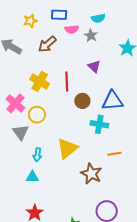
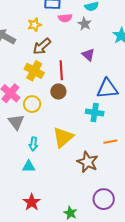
yellow star: (30, 21) -> (35, 25), moved
brown arrow: (47, 44) -> (42, 46), moved
brown circle: (82, 101) -> (58, 92), moved

